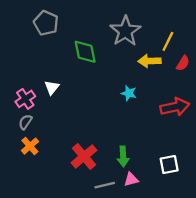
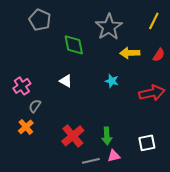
yellow line: (168, 41) -> (154, 21), moved
white triangle: (52, 87) -> (66, 81), moved, turned -40
gray semicircle: (25, 122) -> (35, 106), moved

